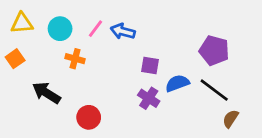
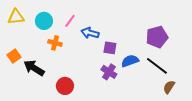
blue arrow: (123, 31) -> (90, 33), moved
purple pentagon: (214, 50) -> (157, 37), turned -30
orange square: (15, 59) -> (14, 56), moved

